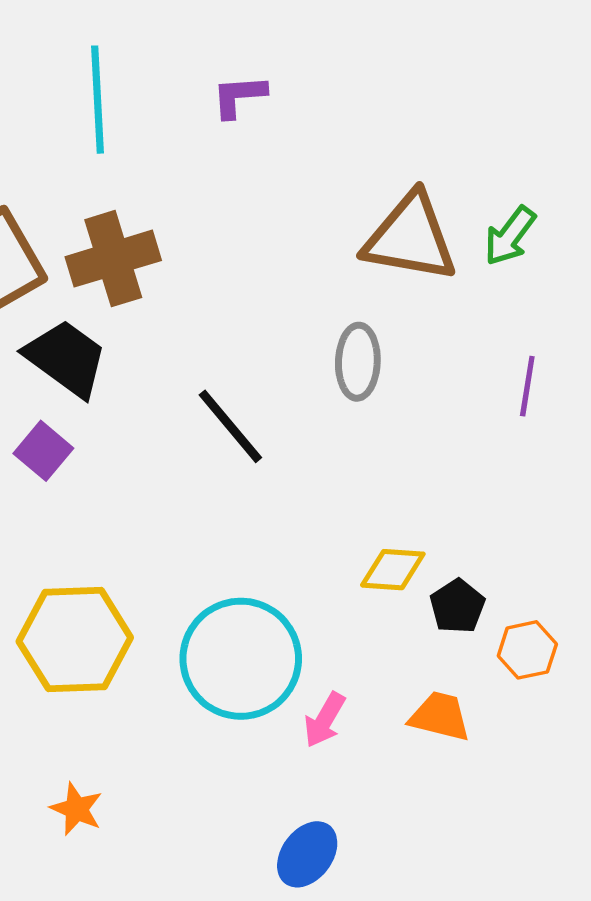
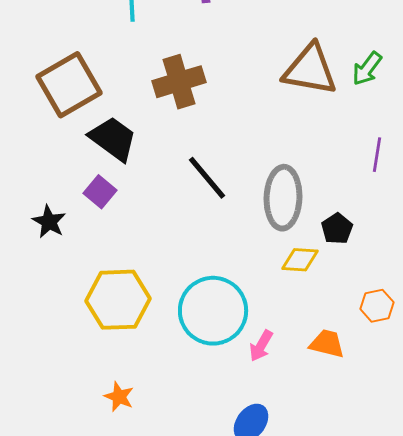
brown cross: (113, 259) -> (179, 82), moved
gray ellipse: (358, 362) -> (283, 198), moved, size x1.5
black pentagon: (457, 606) -> (337, 229), moved

